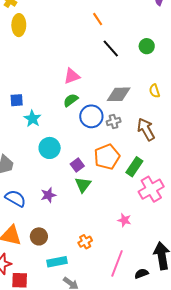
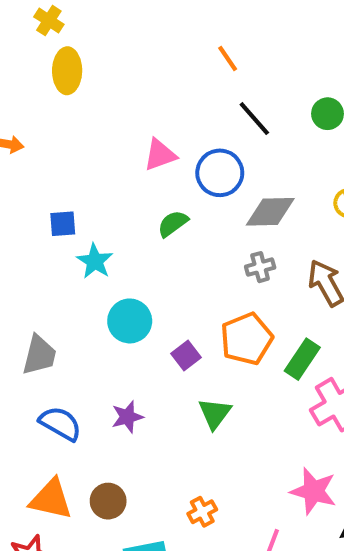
pink triangle: (72, 76) -> (160, 155), moved
blue circle: (91, 116) -> (220, 173), moved
green triangle: (83, 185) -> (215, 413), moved
pink star: (124, 220) -> (313, 491), moved, size x1.6

